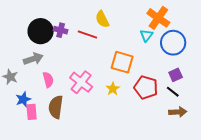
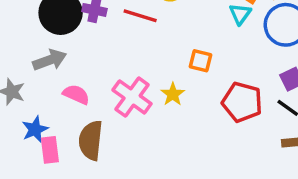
orange square: (122, 62) -> (200, 61), size x0.6
pink semicircle: (48, 80) -> (76, 94), turned -49
yellow star: (113, 89) -> (173, 94), moved

